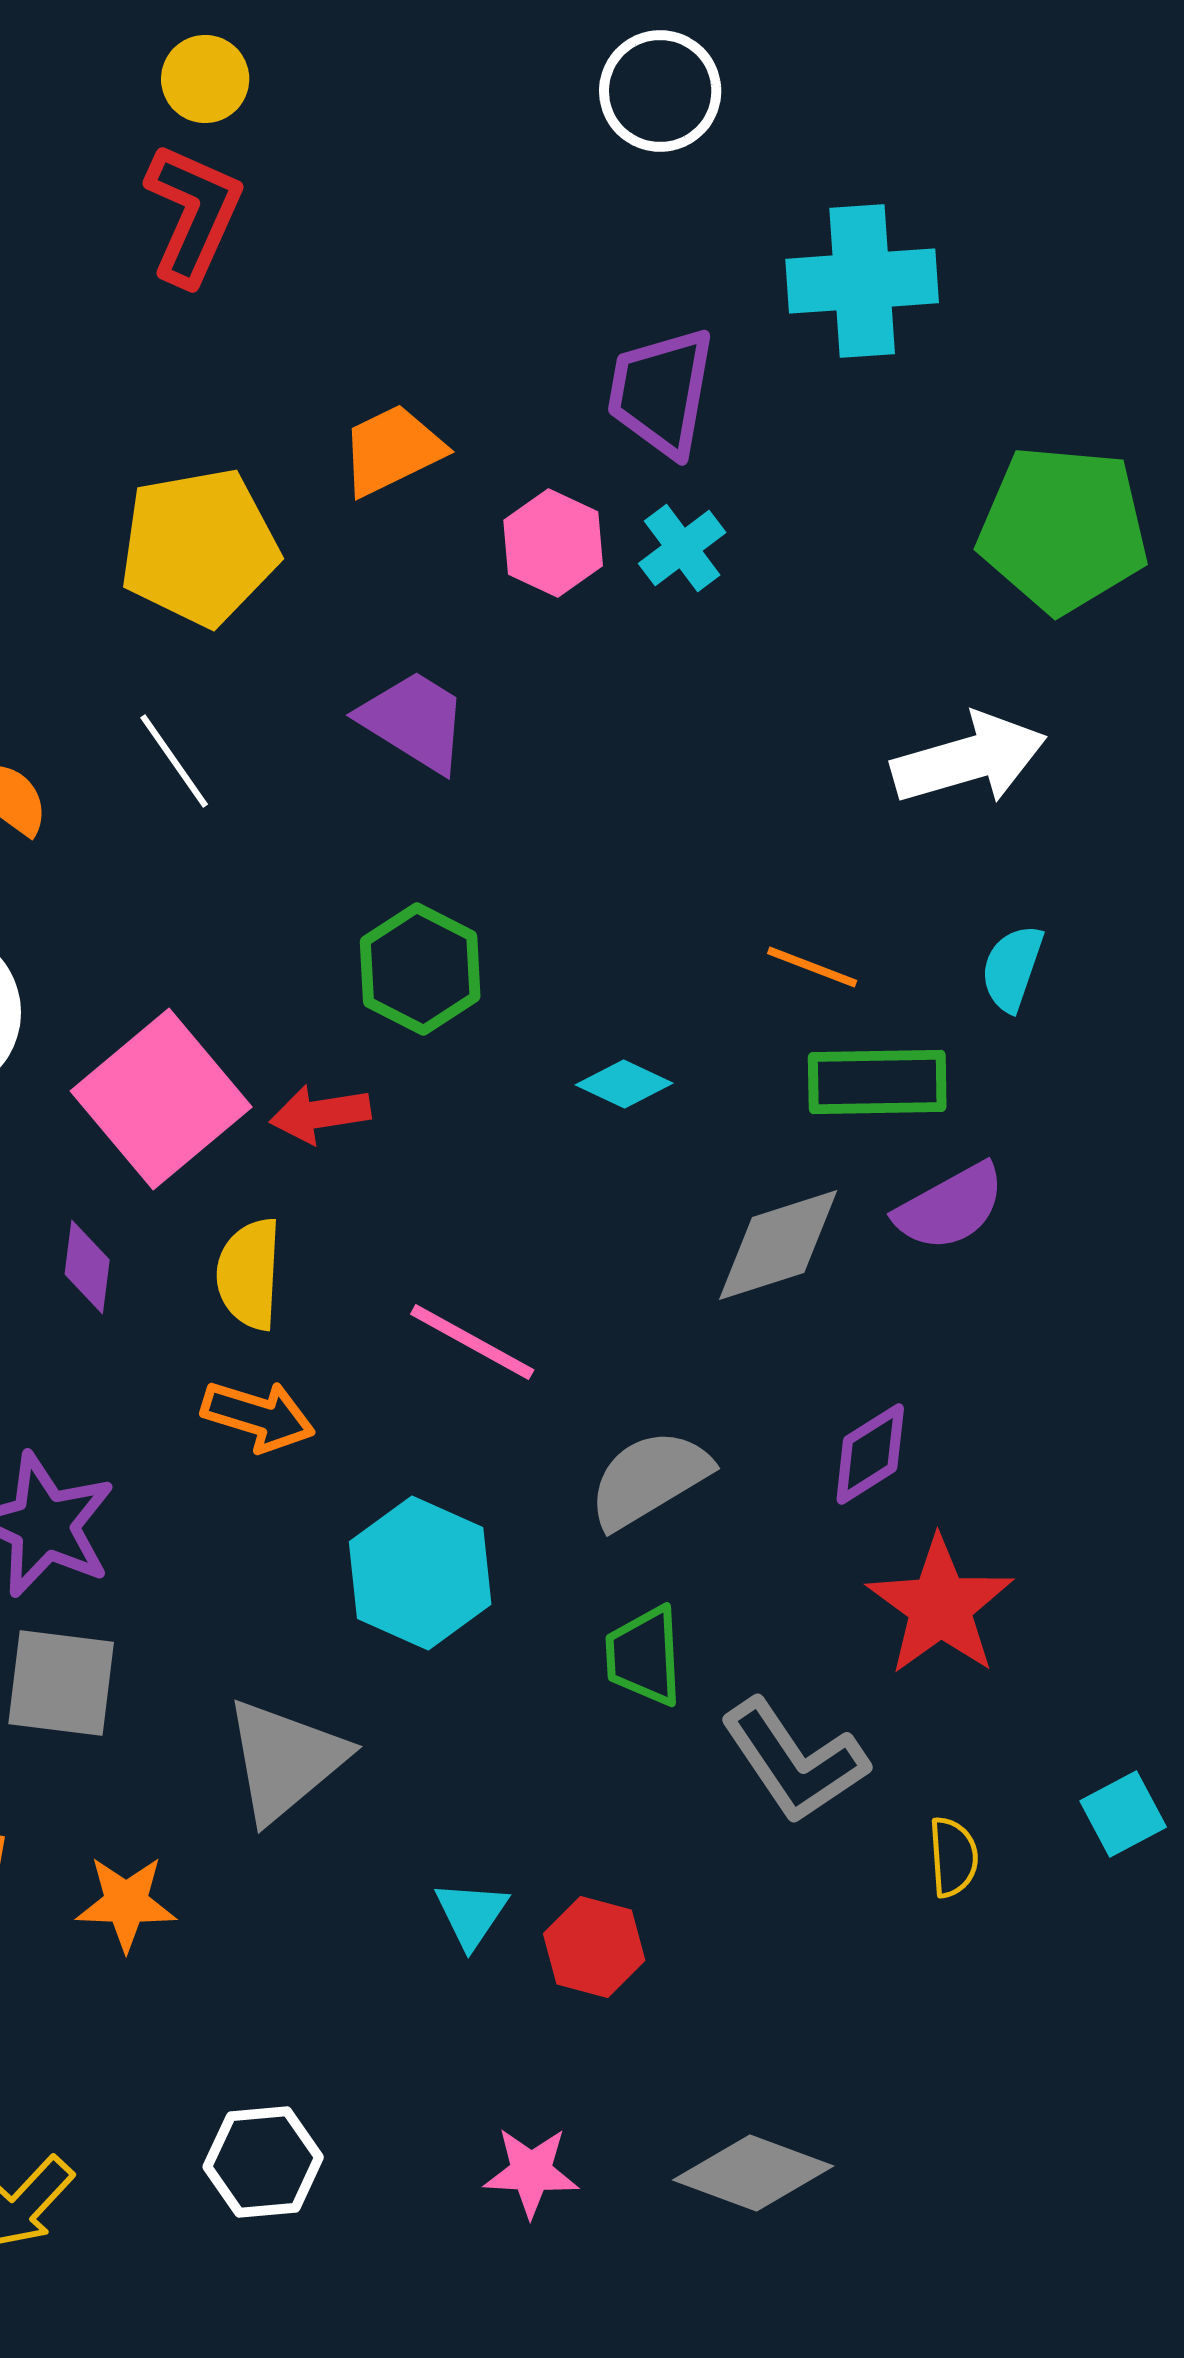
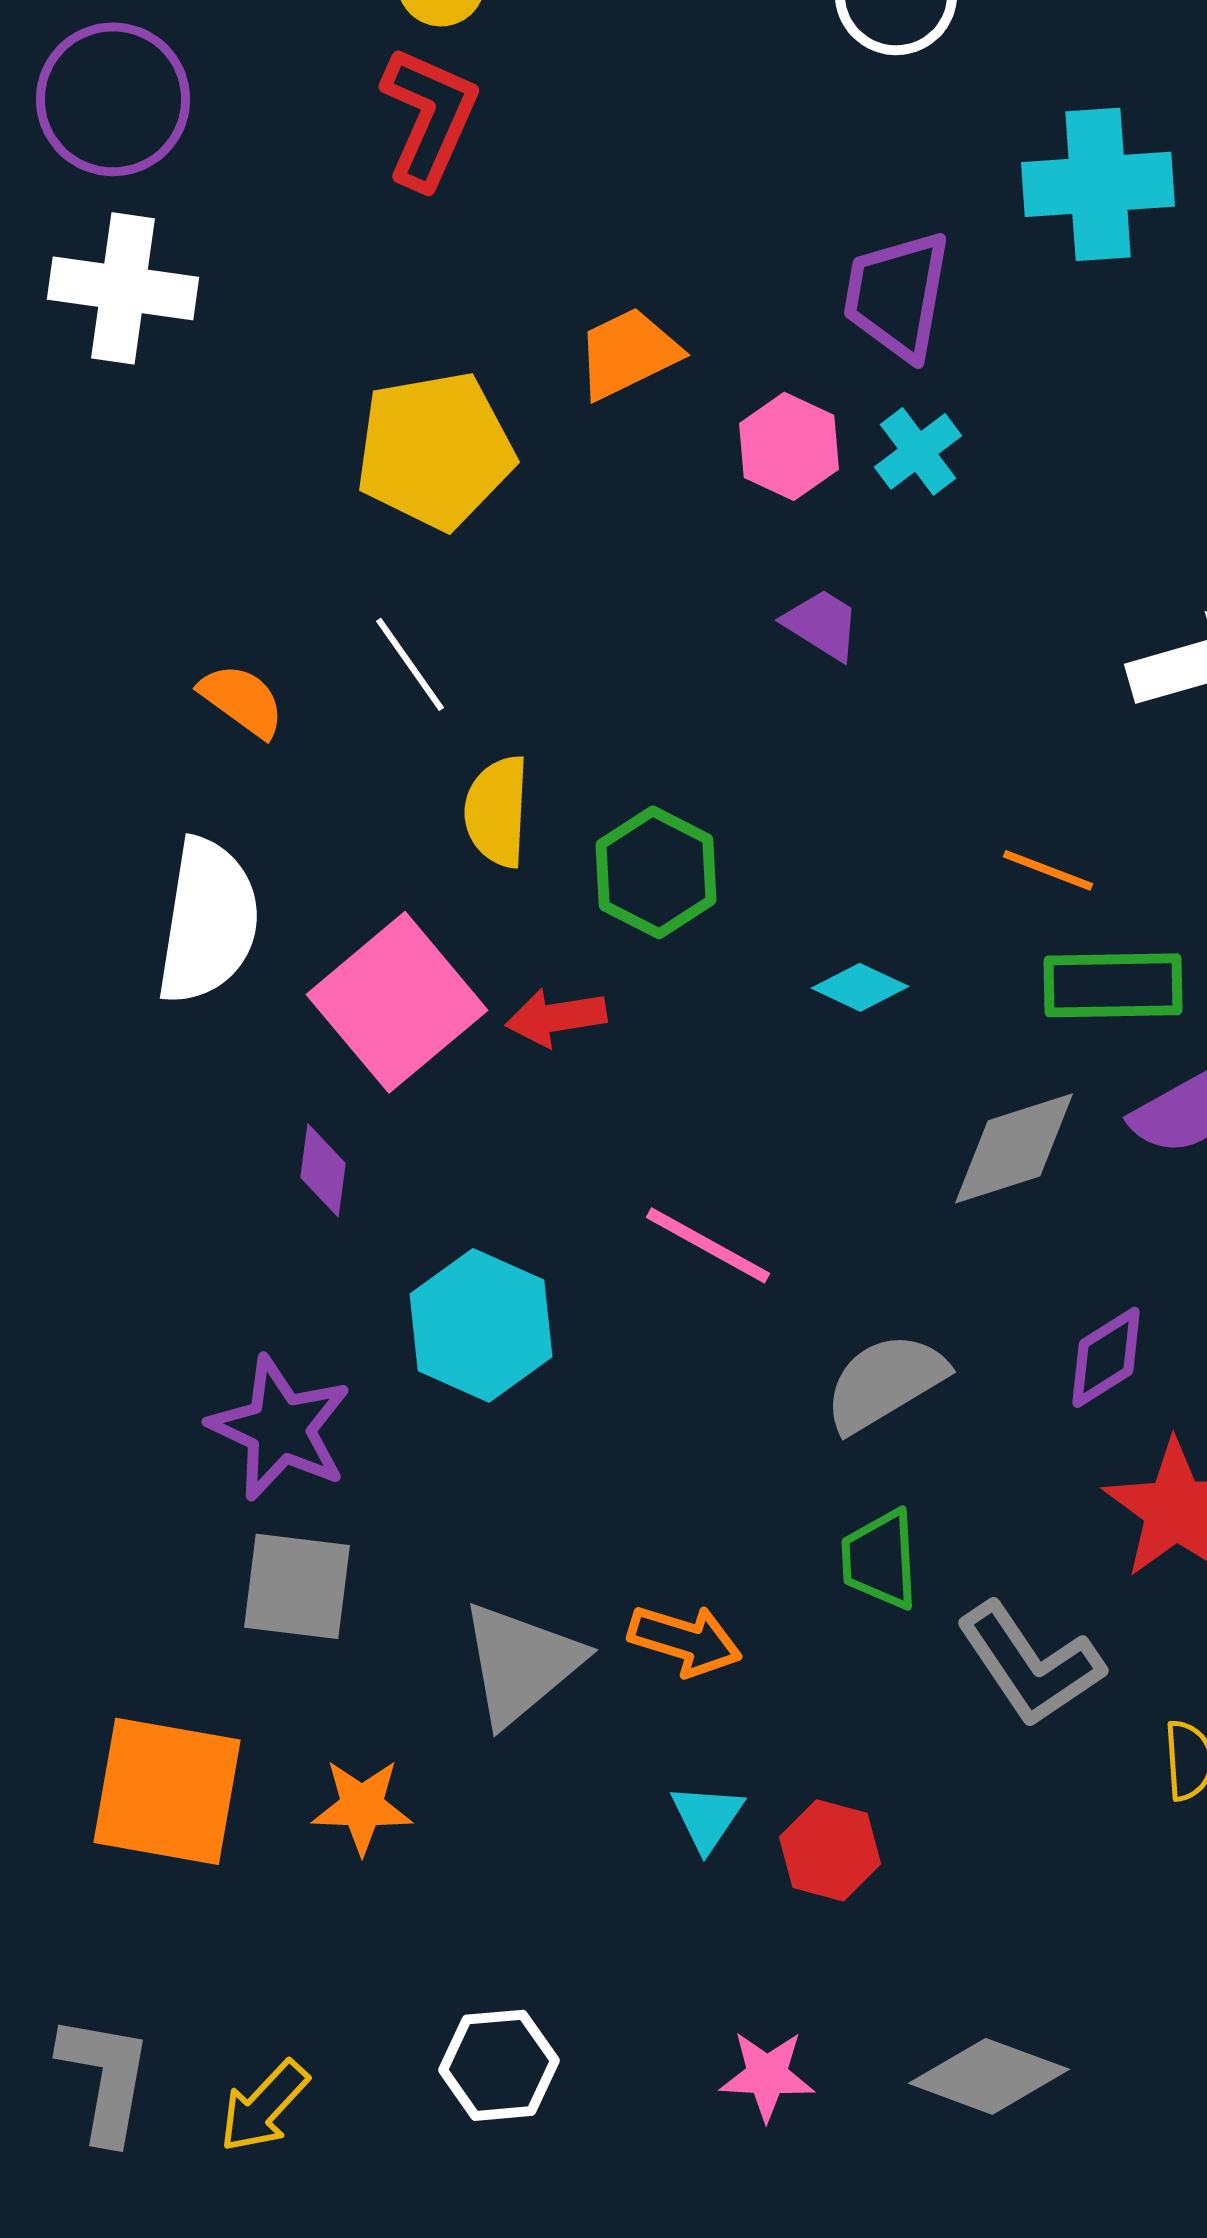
purple trapezoid: (414, 721) -> (822, 624), moved, size x0.7
yellow semicircle: (249, 1274) -> (497, 811), moved
orange arrow: (258, 1416) -> (685, 1640), moved
cyan hexagon: (420, 1573) -> (481, 1325), moved

